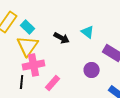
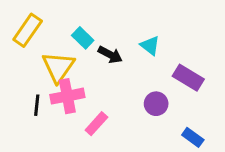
cyan rectangle: (28, 27) -> (83, 38), moved
black line: (22, 82) -> (37, 105), moved

